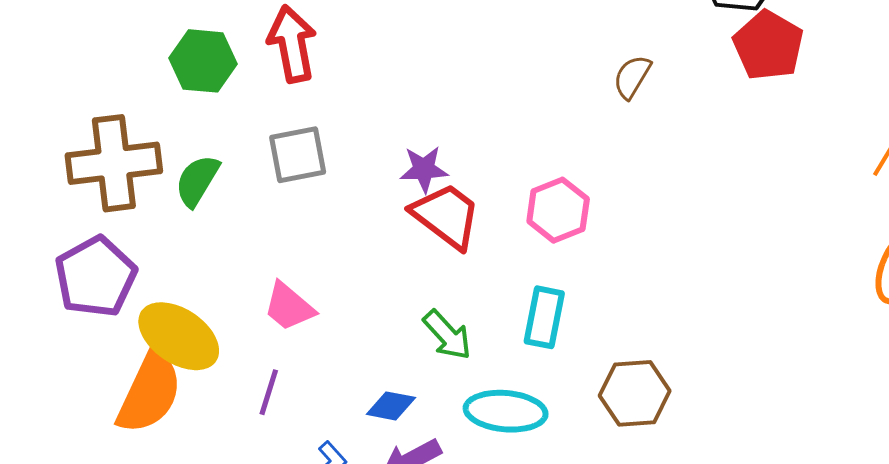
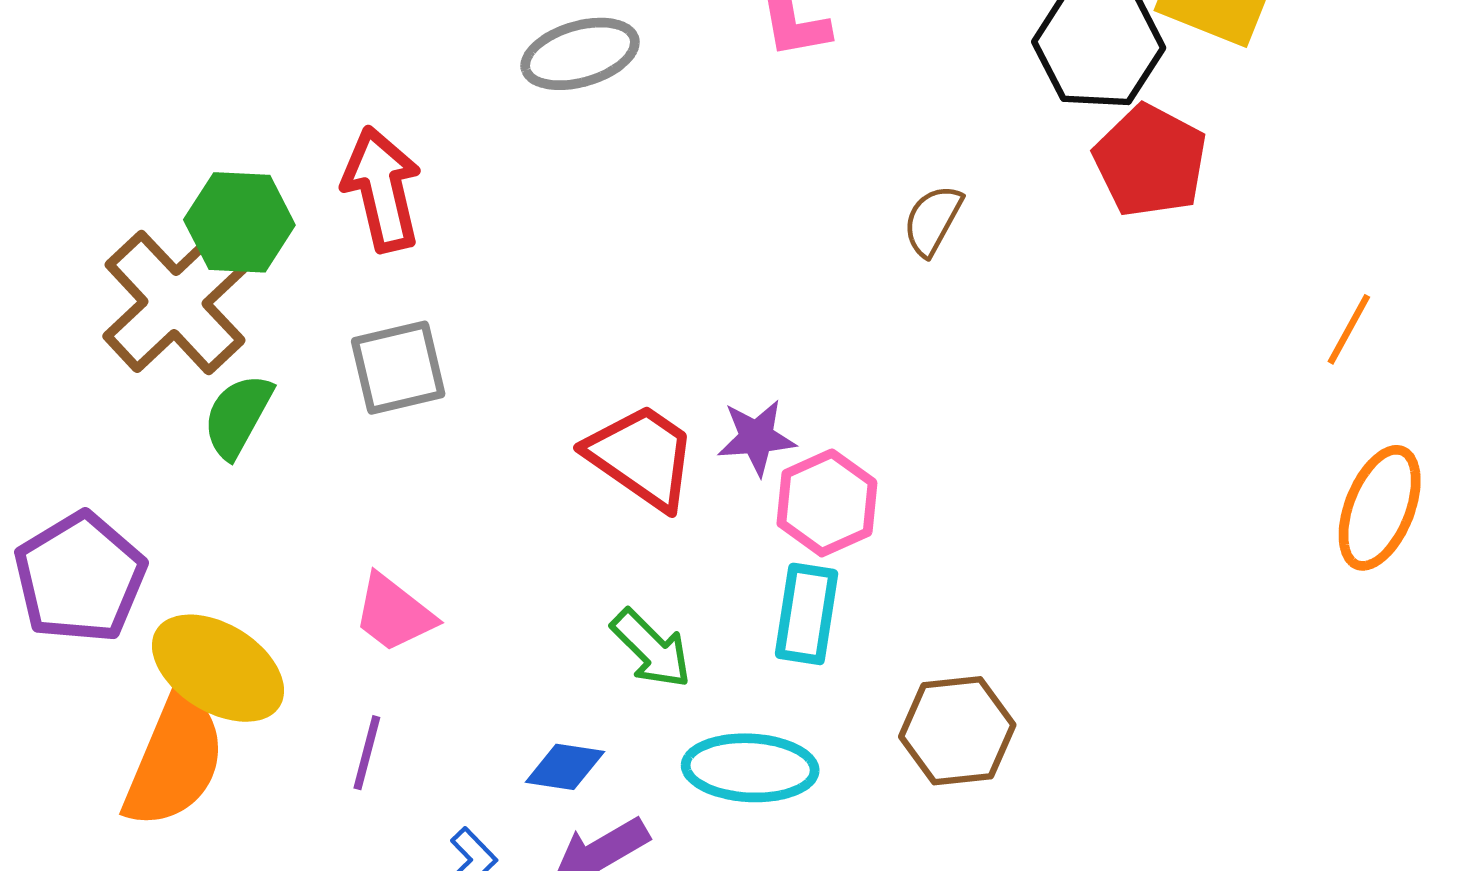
brown cross: (114, 163) -> (175, 303), moved, turned -34
purple star: (424, 169) -> (756, 437), moved
pink hexagon: (558, 210) -> (827, 503), moved

